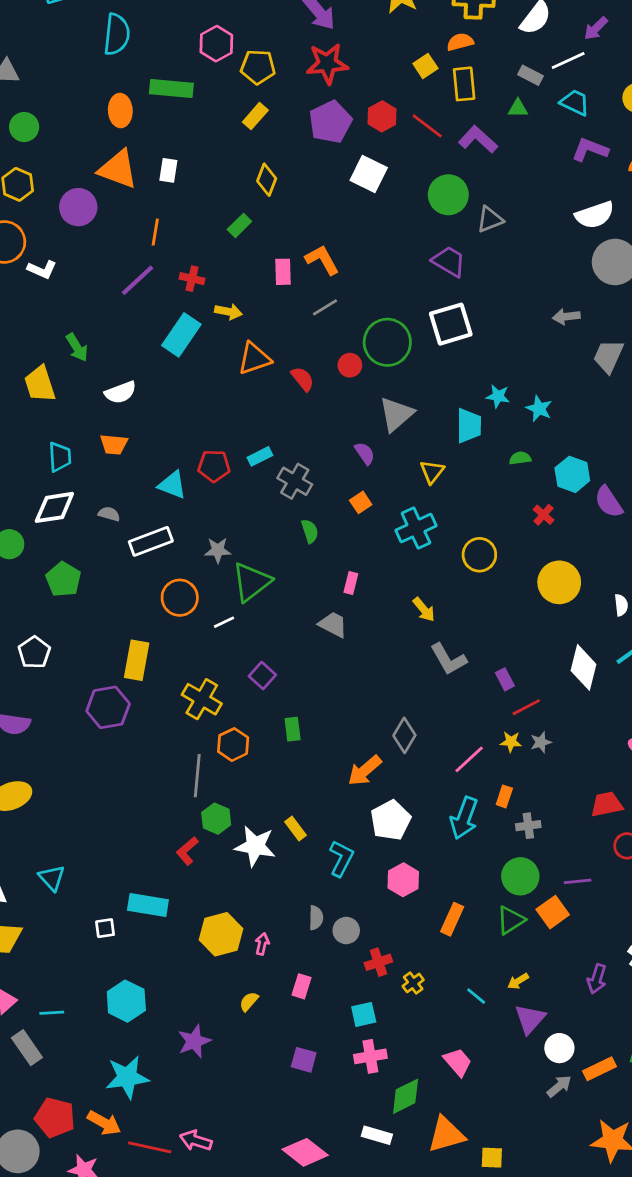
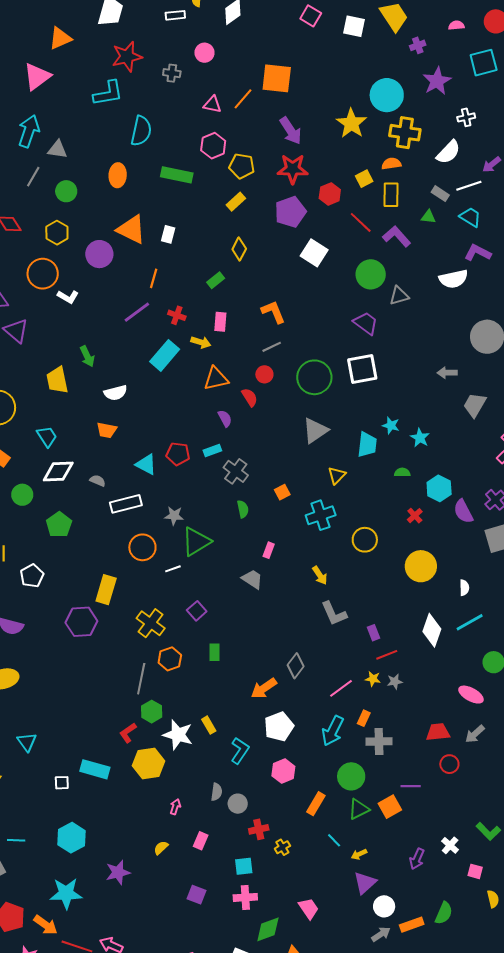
orange ellipse: (120, 111) -> (118, 175), moved
red hexagon: (382, 116) -> (330, 194), moved
white semicircle: (595, 215) -> (454, 279), moved
pink rectangle: (283, 272) -> (220, 322), moved
red circle: (350, 365) -> (264, 374), moved
purple semicircle: (365, 453) -> (225, 418), moved
cyan trapezoid: (60, 457) -> (47, 436), moved, turned -35
gray cross: (528, 826) -> (379, 741), size x1.4
green circle: (520, 876) -> (351, 776), moved
yellow hexagon: (221, 934) -> (149, 763), moved
cyan line: (476, 996) -> (334, 840), moved

